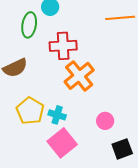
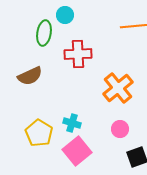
orange cross: (79, 76) -> (118, 88), moved
yellow pentagon: (30, 111) -> (39, 133), moved

